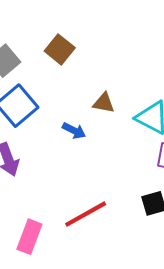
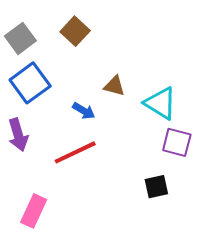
red line: (86, 214) -> (75, 152), moved

